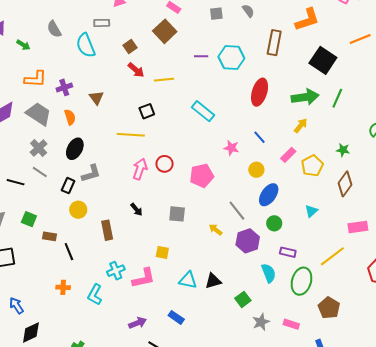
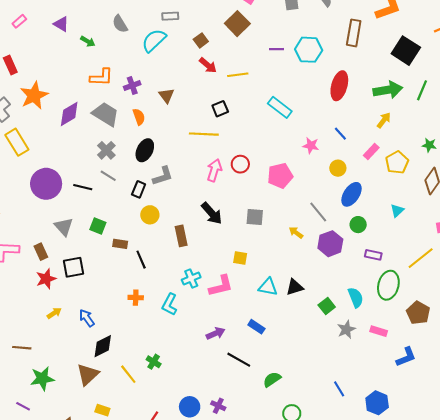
cyan semicircle: (86, 45) -> (154, 40), turned 70
black arrow: (136, 210) -> (212, 213), size x1.6
cyan semicircle: (269, 273) -> (356, 297), moved

